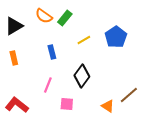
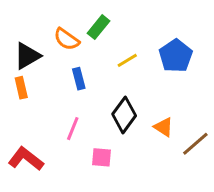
orange semicircle: (44, 16) -> (67, 39), moved
black triangle: (14, 26) -> (27, 56), moved
orange triangle: (108, 106) -> (164, 127), moved

